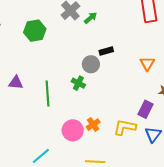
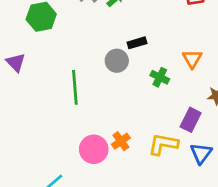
purple triangle: (16, 83) -> (16, 63), moved, turned 42
green cross: (78, 83) -> (160, 77), moved
green line: (47, 93) -> (75, 87), moved

